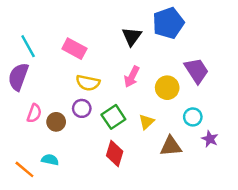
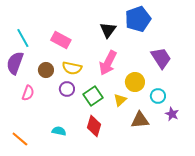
pink arrow: (132, 77) -> (108, 63), size x1.4
yellow circle: (167, 88) -> (135, 82), moved
brown circle: (56, 122) -> (46, 70), moved
cyan semicircle: (50, 160) -> (59, 131), moved

